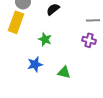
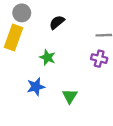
green triangle: (64, 72) -> (70, 96), turned 48

